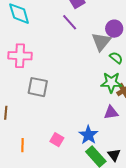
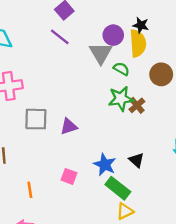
purple triangle: (111, 113) -> (69, 126), moved
black triangle: (114, 155) -> (136, 160), moved

